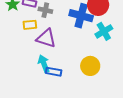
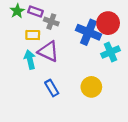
cyan arrow: (44, 64) -> (30, 60), moved
blue rectangle: (54, 72) -> (52, 88), turned 42

